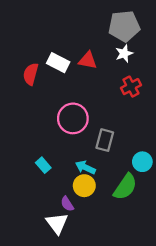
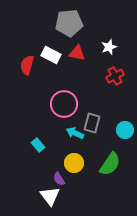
gray pentagon: (124, 26) -> (69, 23), moved
cyan circle: (142, 162) -> (125, 130), moved
cyan arrow: (85, 167) -> (75, 133), moved

